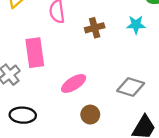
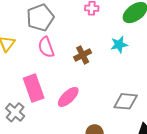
pink ellipse: (74, 83) -> (68, 97), moved

